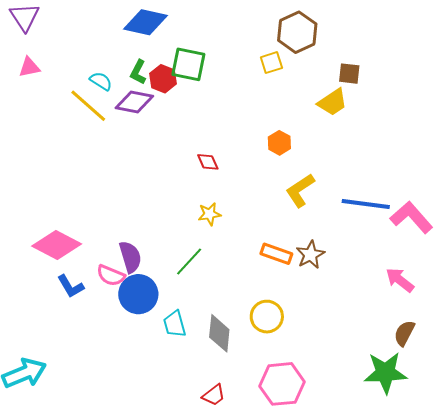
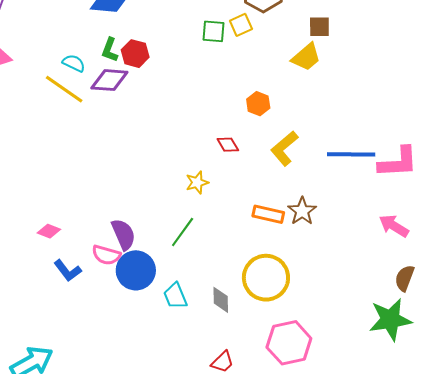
green square: (188, 64) -> (213, 31), moved, size x0.7
red diamond: (208, 162) -> (228, 145), moved
pink L-shape: (411, 217) -> (398, 162), turned 135
pink diamond: (57, 245) -> (49, 231), size x0.5
yellow circle: (267, 317) -> (266, 278), size x1.4
gray diamond: (219, 333) -> (221, 300), size x0.7

